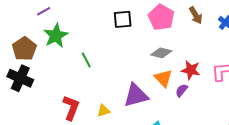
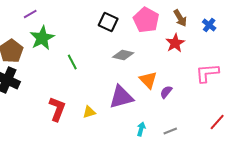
black square: (123, 19) -> (108, 22), turned 30
gray diamond: (161, 53) -> (123, 55), moved
red star: (191, 70) -> (175, 43), moved, turned 30

